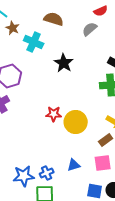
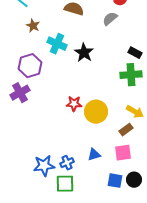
brown star: (13, 28) -> (33, 26), moved
cyan cross: (34, 42) -> (57, 44), moved

